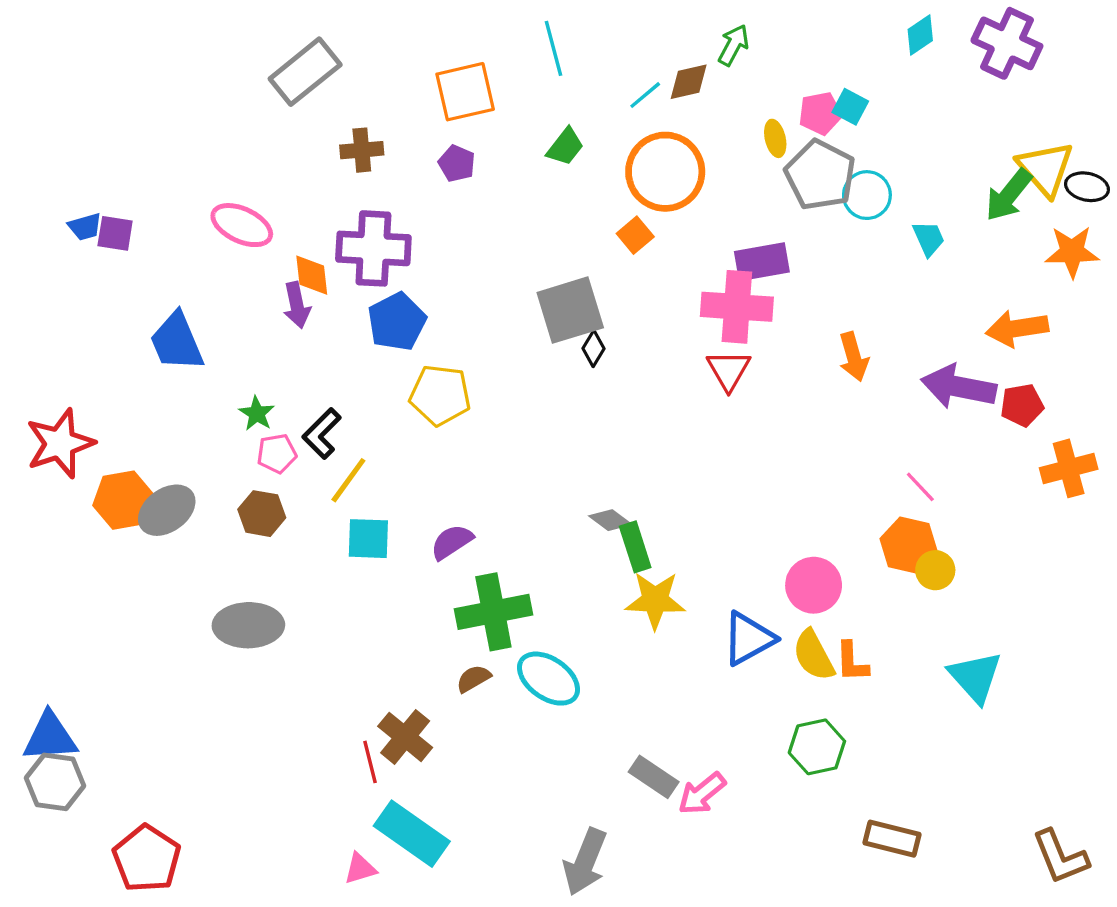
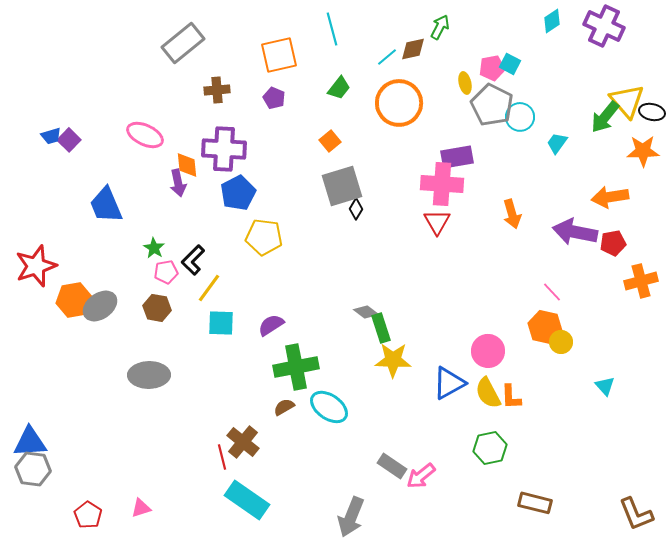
purple square: (115, 233) -> (69, 140), turned 35
orange square: (635, 235) -> (330, 141), moved
cyan trapezoid: (929, 238) -> (557, 143), turned -120
cyan triangle: (975, 677) -> (605, 386), moved, size x0.6
red pentagon: (147, 859) -> (88, 515), size x0.7
pink triangle: (360, 869) -> (141, 508), moved

